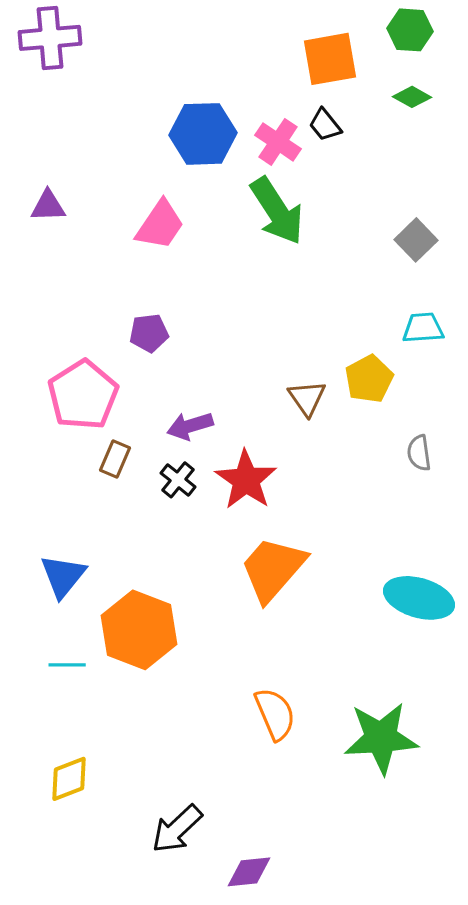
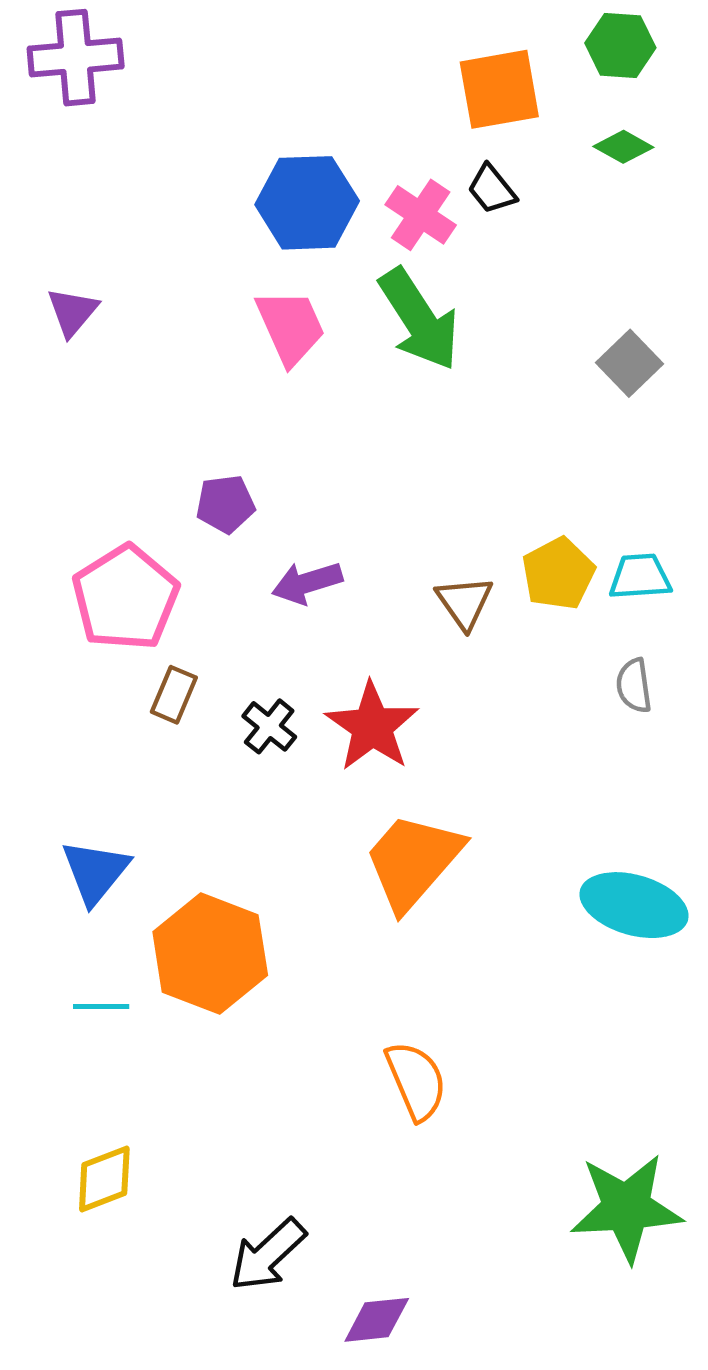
purple triangle: (48, 206) -> (72, 312), turned -48
pink trapezoid: (160, 225) -> (290, 327), moved, turned -58
cyan trapezoid: (423, 328) -> (640, 577), moved
purple arrow: (190, 426) -> (307, 583), moved
green star: (381, 738) -> (626, 1208), moved

